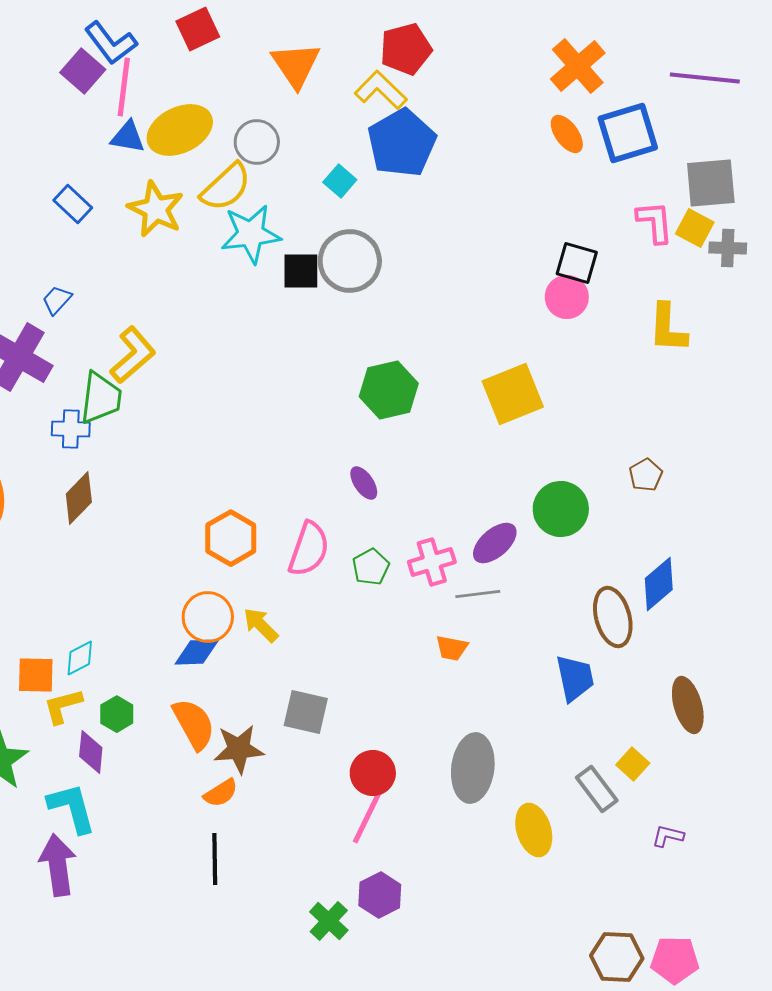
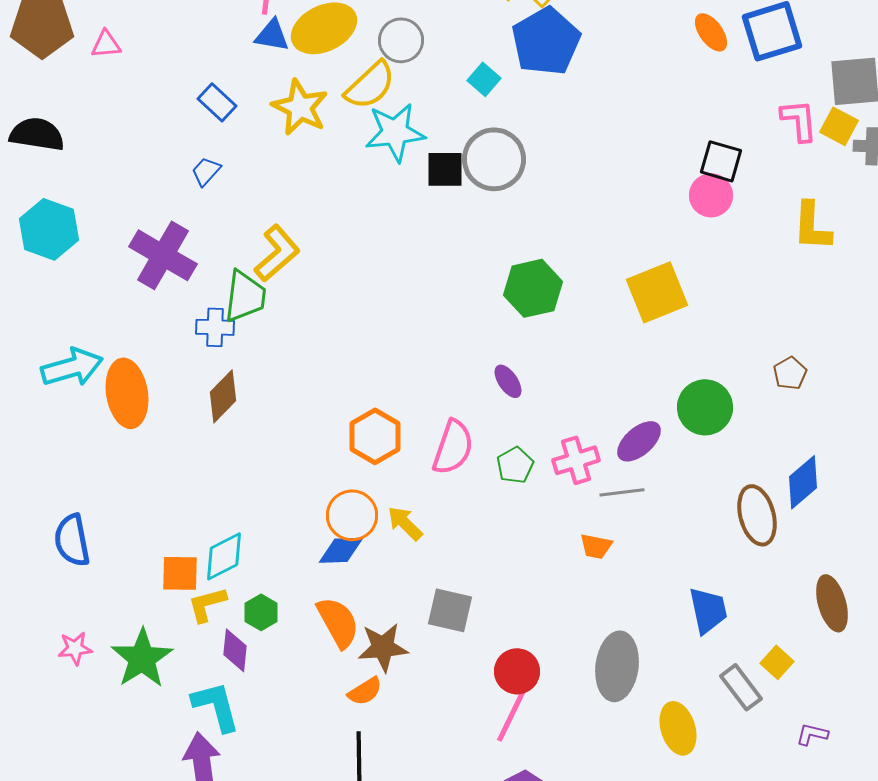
blue trapezoid: (57, 300) -> (206, 171), moved
cyan diamond: (80, 658) -> (224, 556), size x1.4
blue trapezoid: (575, 678) -> (708, 610), moved

